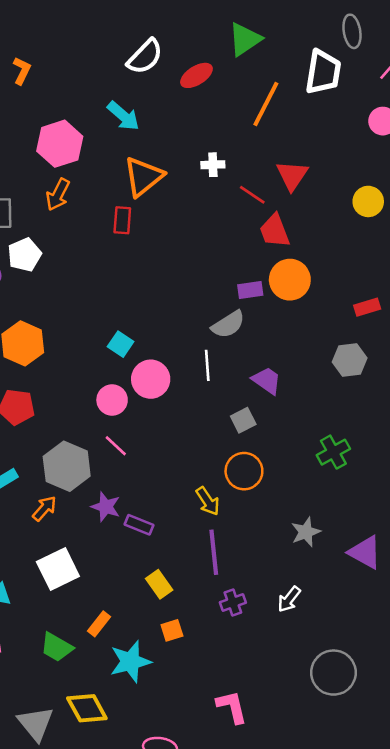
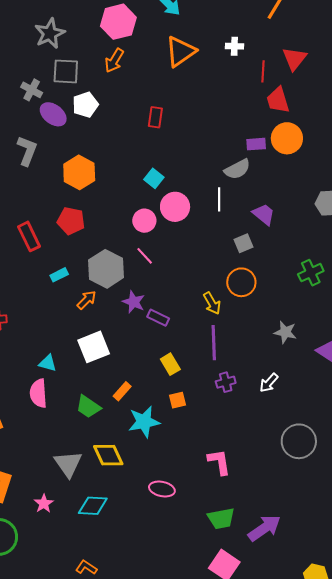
red line: (252, 195) -> (263, 71), turned 55
red rectangle: (122, 220) -> (155, 117), moved
gray star: (306, 532) -> (285, 332), turned 30

